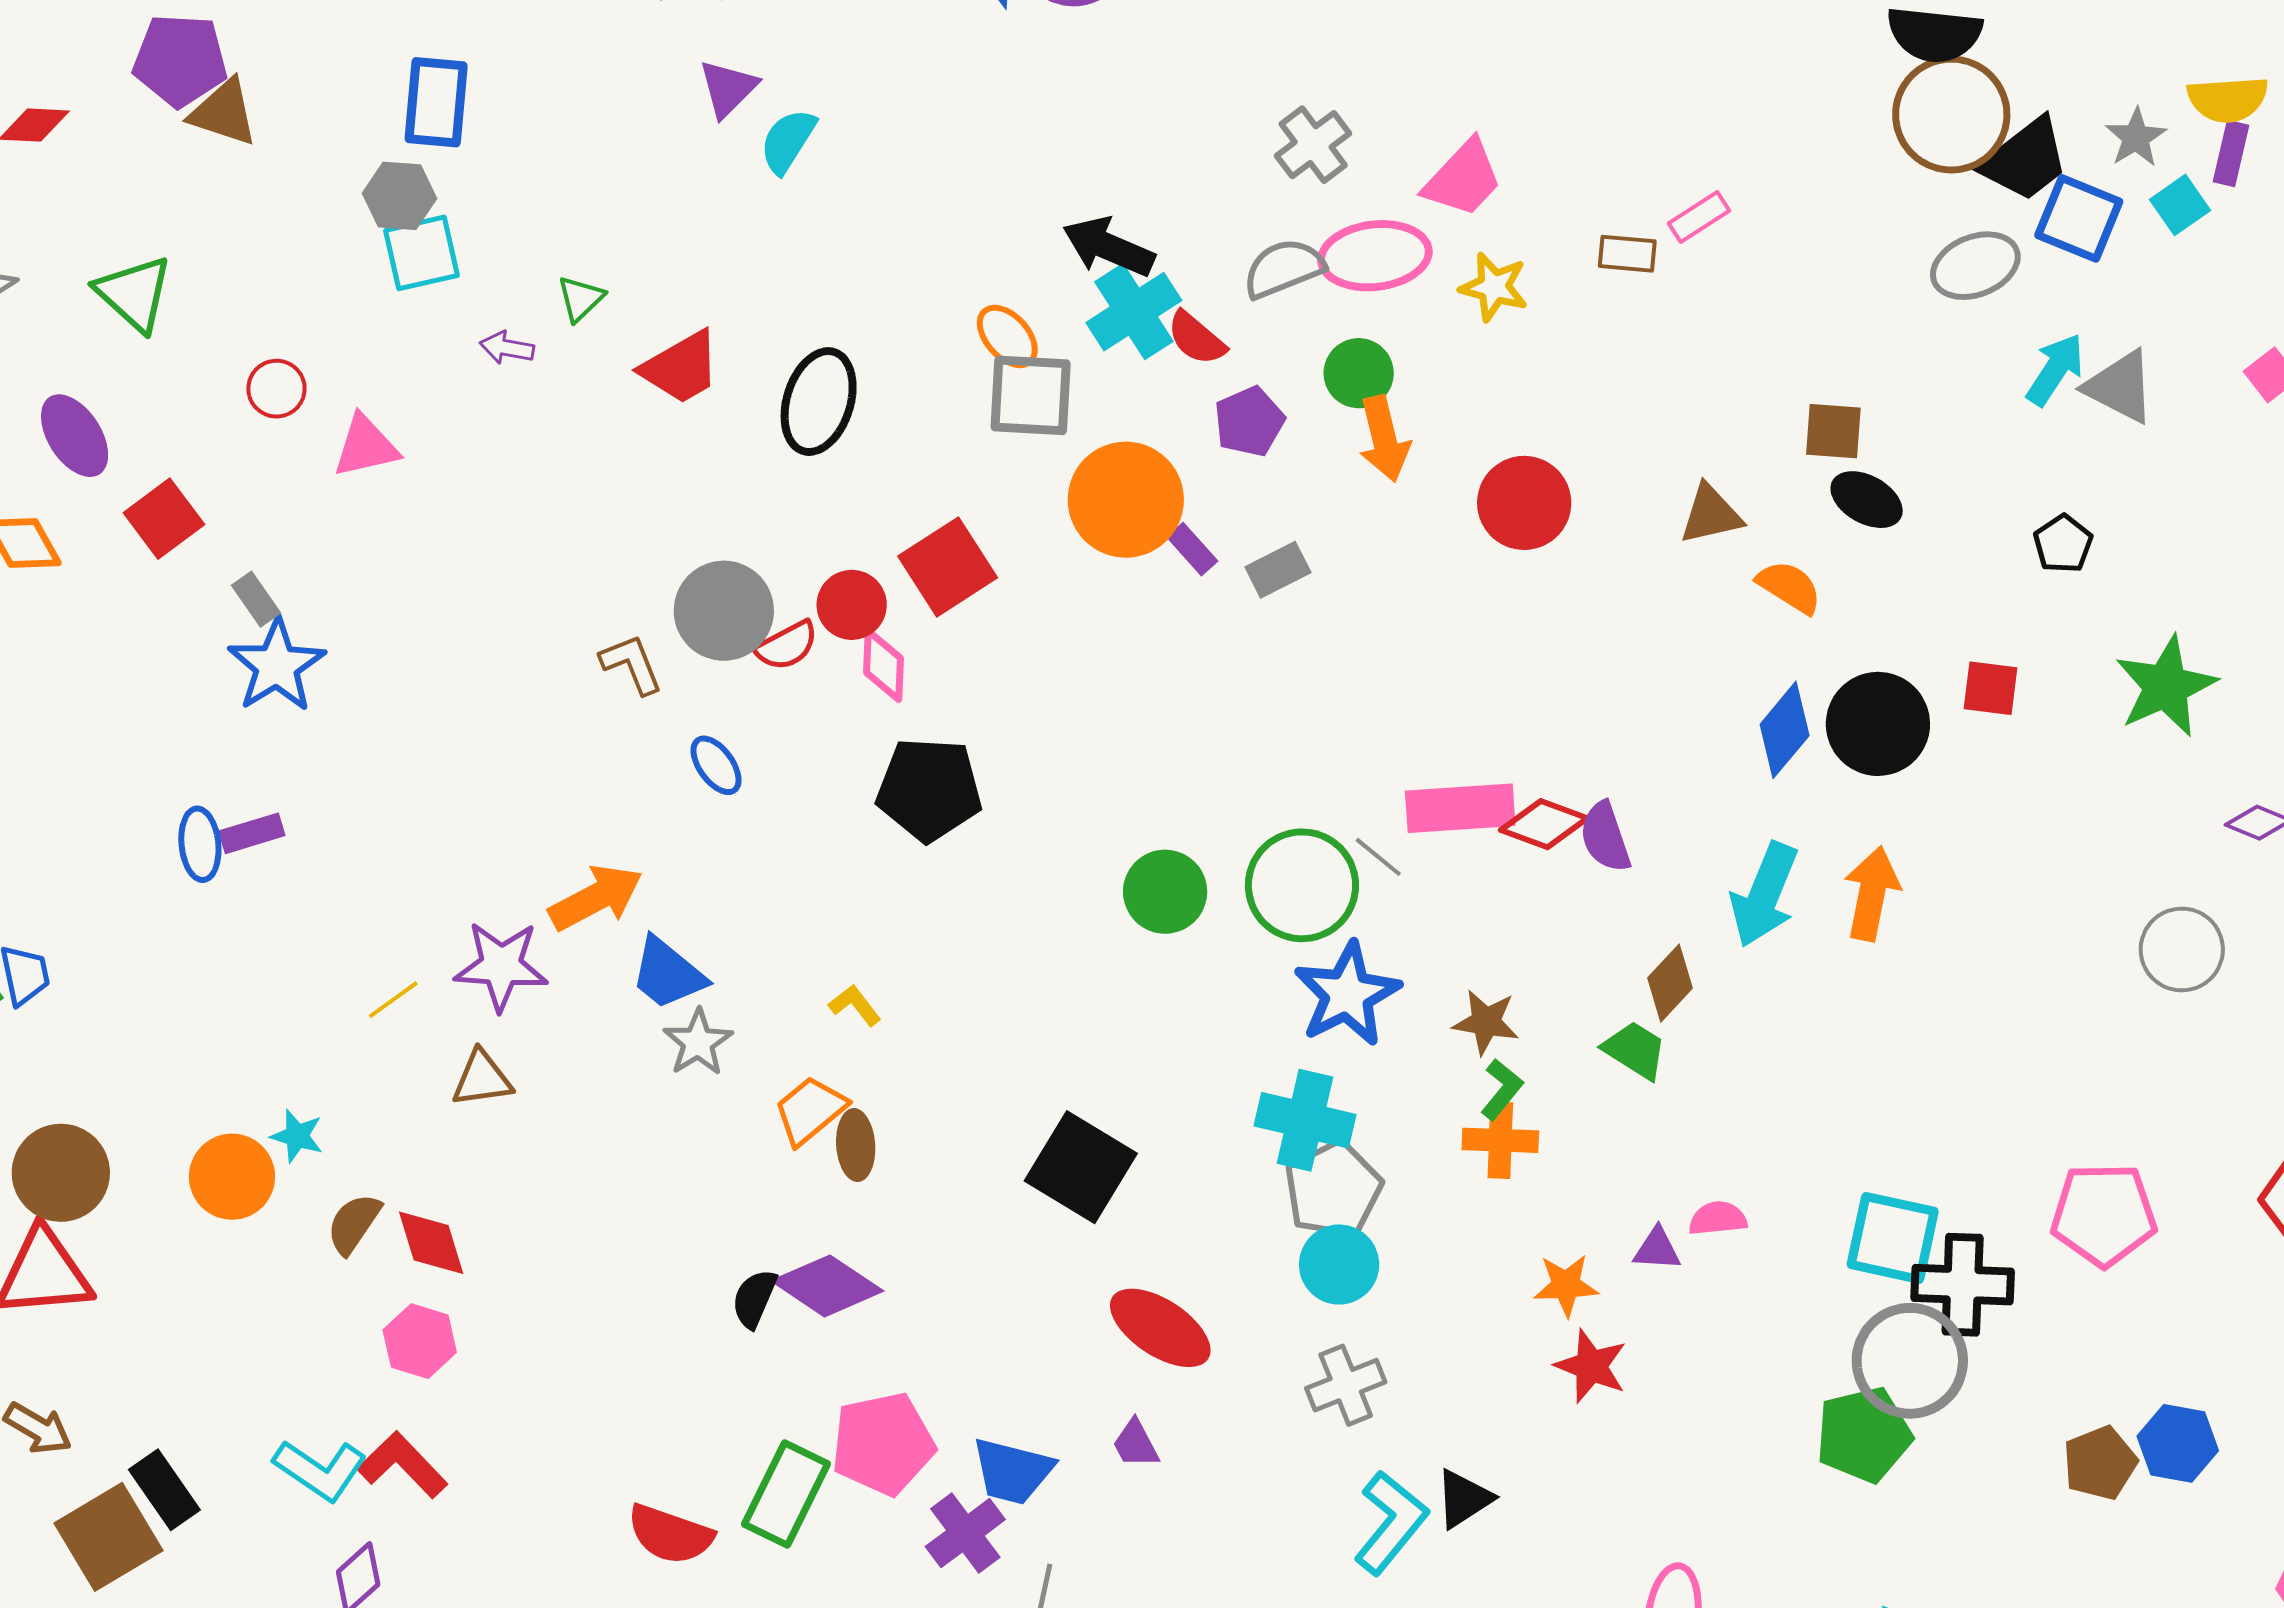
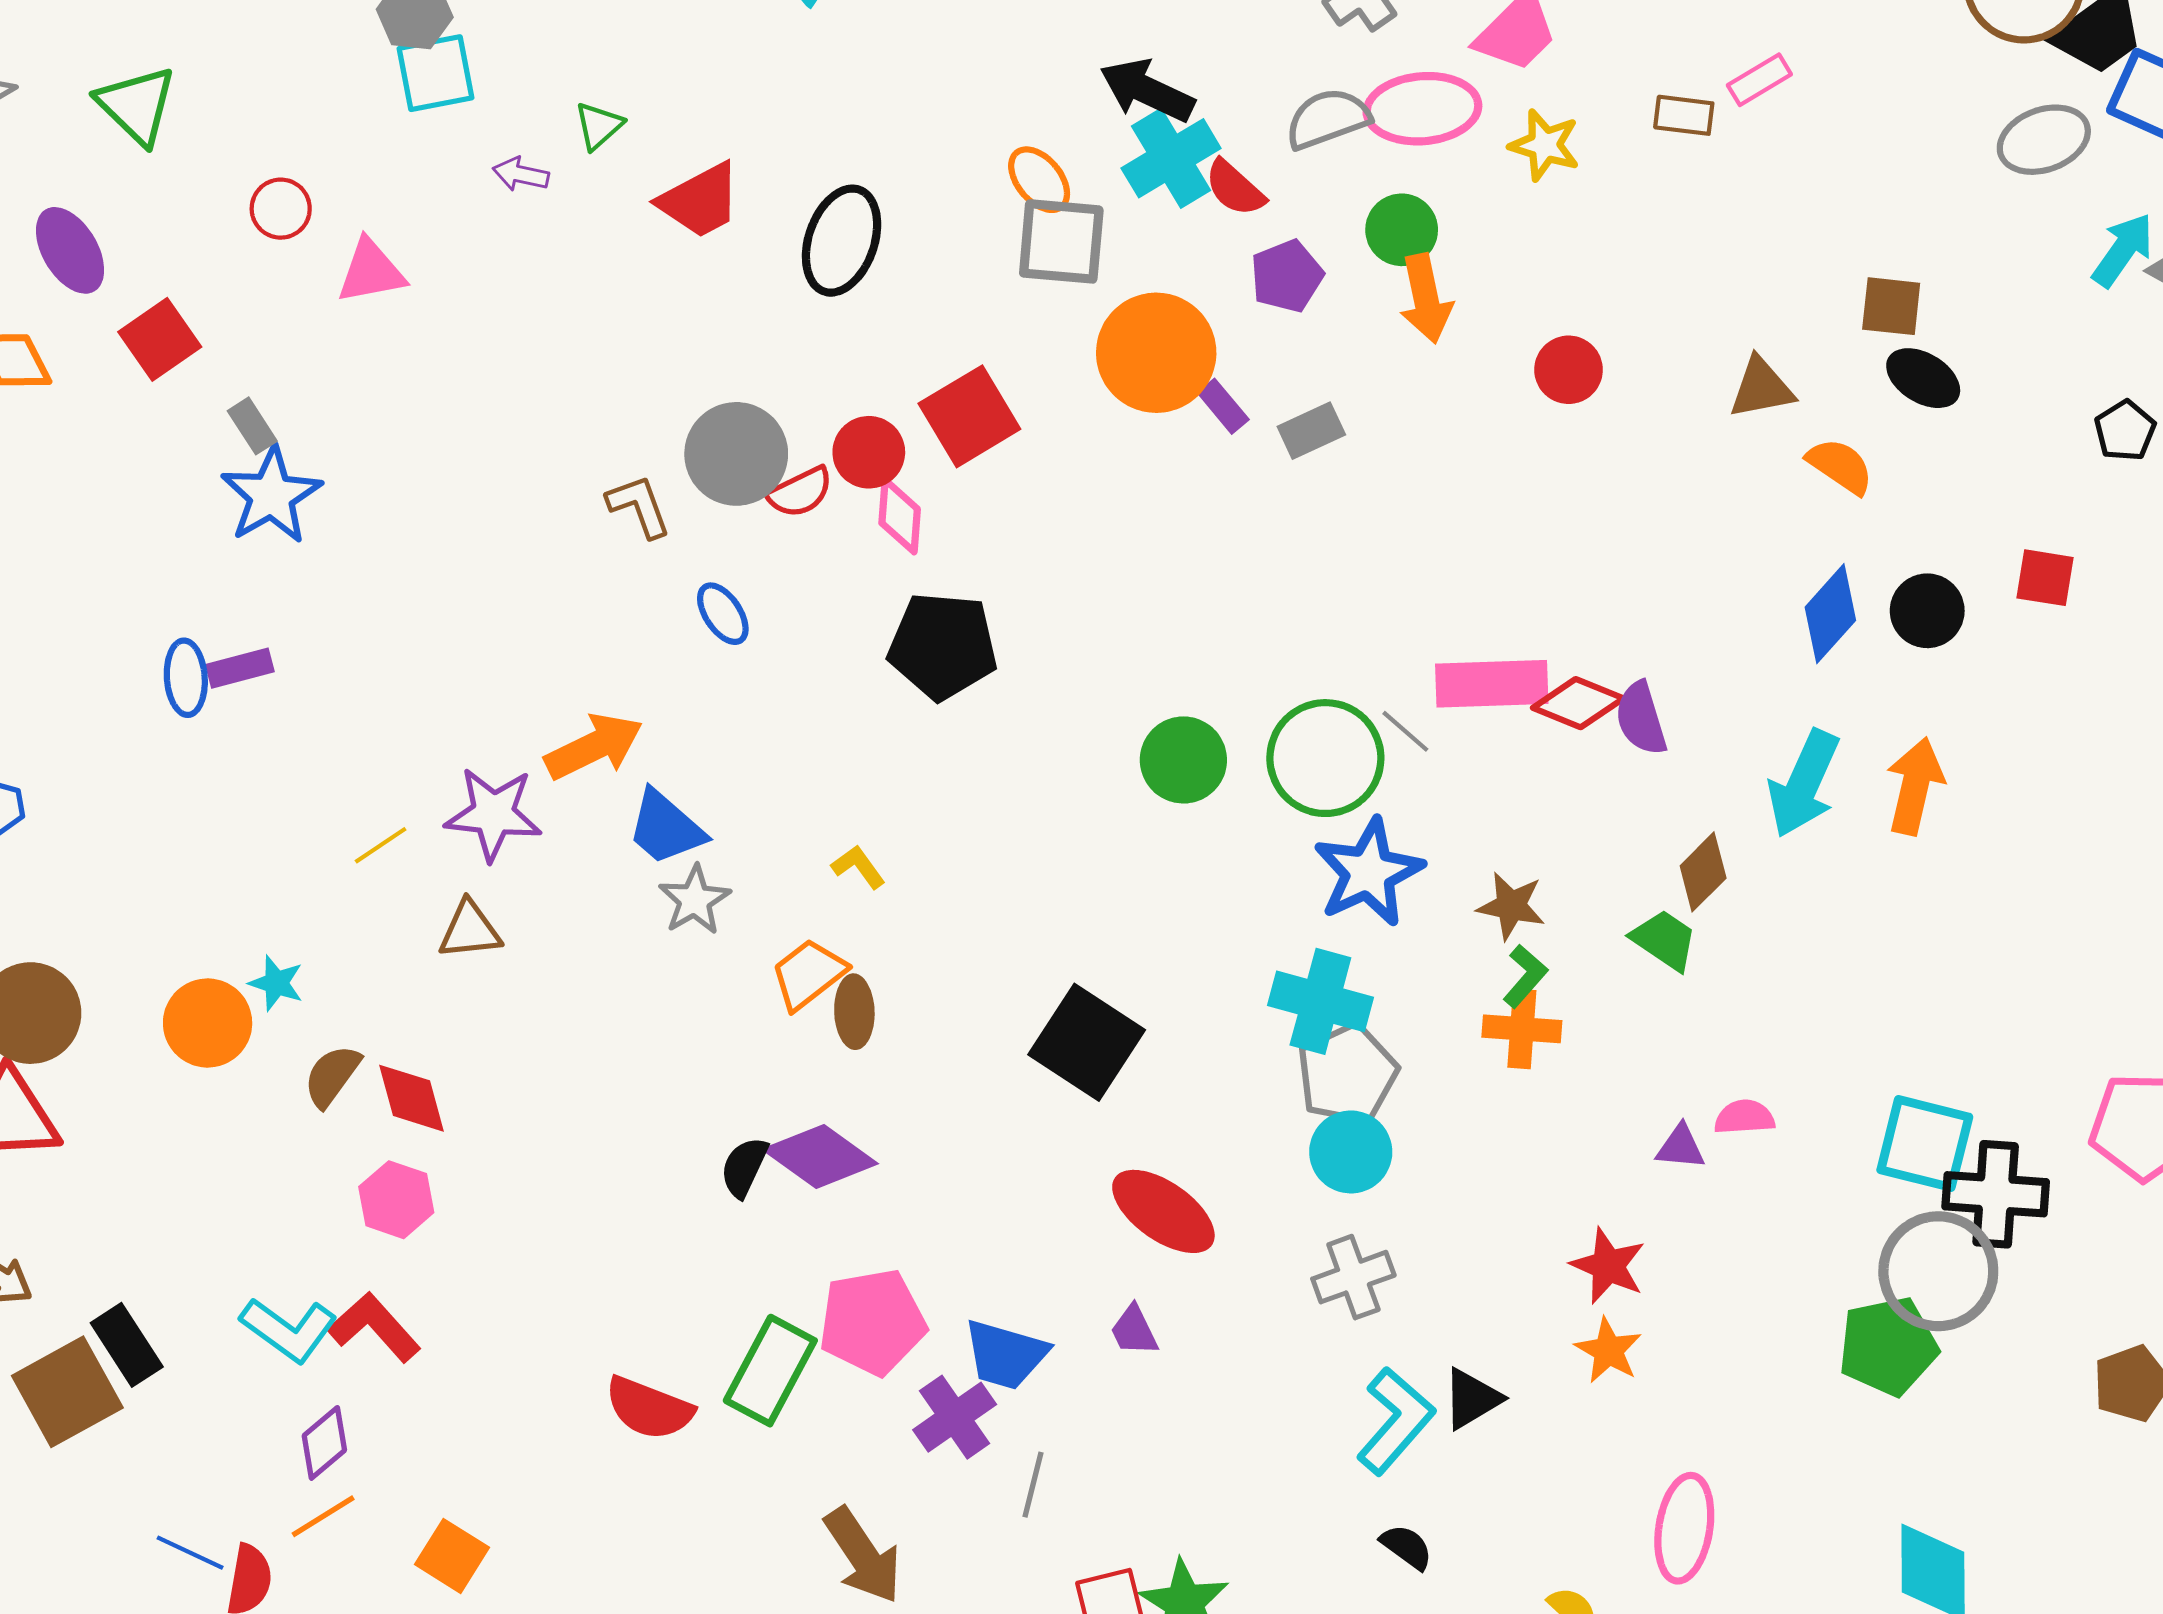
red circle: (1524, 503) -> (1569, 370), size x0.7
black circle: (1878, 724) -> (1927, 611), size x0.7
orange star: (1566, 1285) -> (1608, 1350), moved, turned 30

